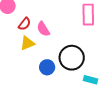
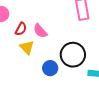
yellow triangle: (27, 43) -> (27, 47), turned -42

